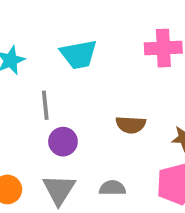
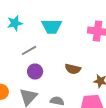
gray line: (45, 105) -> (29, 50), turned 56

